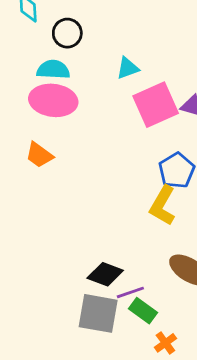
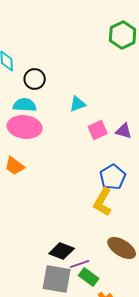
pink square: (156, 105) -> (98, 130), size x0.6

